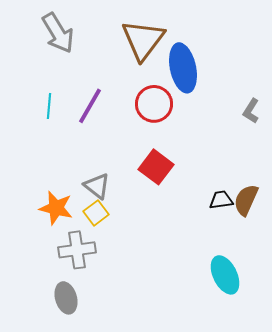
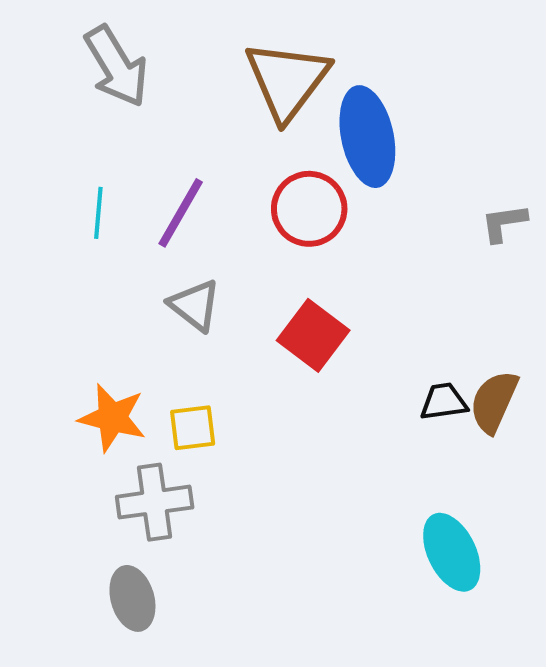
gray L-shape: (251, 111) -> (504, 223), turned 50
gray triangle: (97, 186) -> (195, 305), moved
yellow square: (96, 213) -> (193, 428), turned 30

